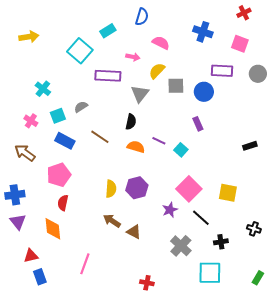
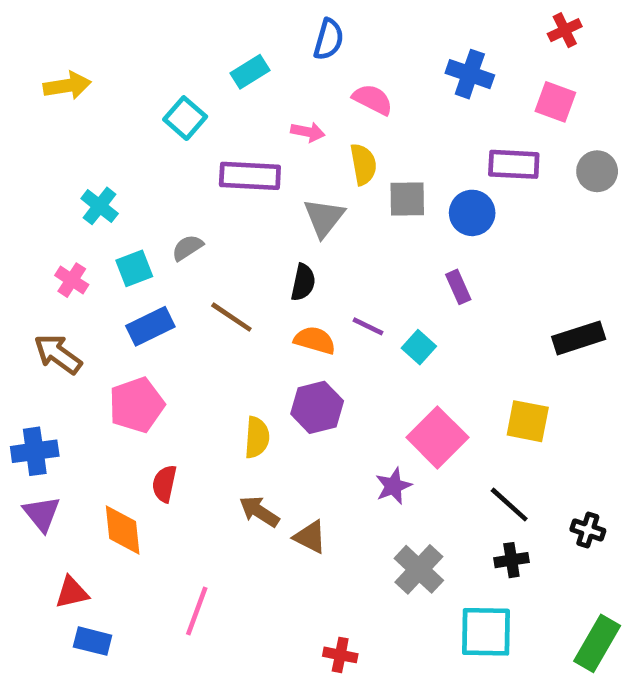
cyan square: (80, 51) -> (185, 118), size x0.7
yellow semicircle: (157, 71) -> (363, 164), turned 126
blue rectangle: (65, 141) -> (150, 326), turned -54
black rectangle: (250, 146) -> (579, 338), size x1.5
purple hexagon: (137, 188) -> (317, 407), moved
yellow square: (228, 193) -> (528, 421), moved
red semicircle: (63, 203) -> (164, 484), moved
black line: (201, 218) -> (509, 505), moved
blue rectangle: (40, 277) -> (93, 641), turned -56
green rectangle: (258, 278) -> (597, 643), size x1.6

